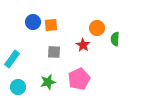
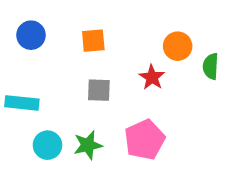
blue circle: (33, 22) -> (31, 35), moved
cyan rectangle: (12, 59) -> (22, 103), turned 60
cyan circle: (18, 87) -> (47, 145), moved

